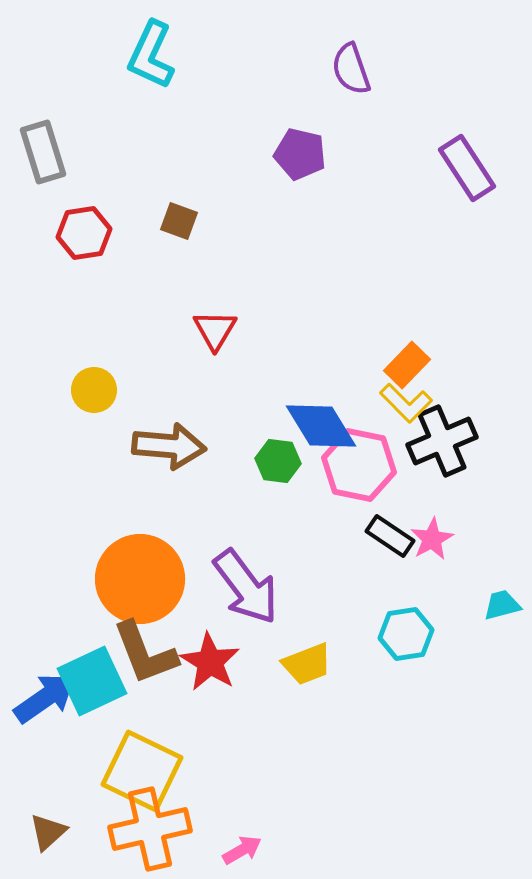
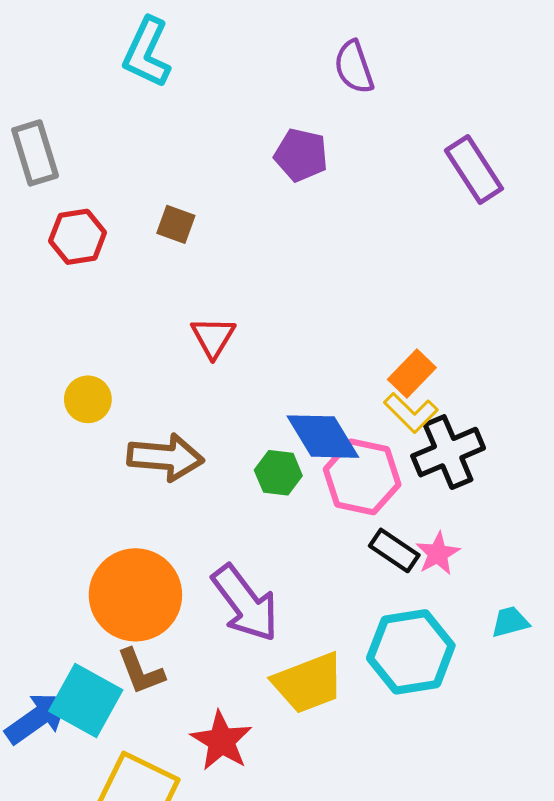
cyan hexagon: (406, 634) -> (411, 652), size x1.5
brown L-shape: (145, 653) -> (141, 672), size x0.7
red star: (210, 662) -> (221, 741), moved
yellow trapezoid: (307, 664) -> (308, 683), size x1.4
cyan square: (92, 681) -> (86, 701), turned -36

